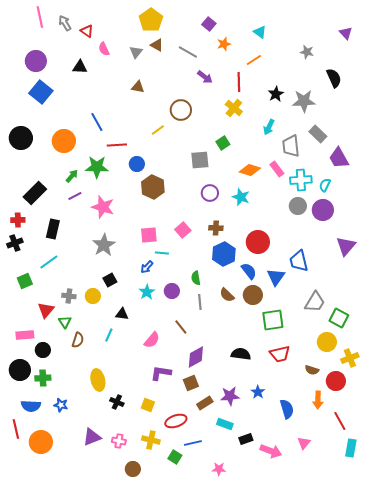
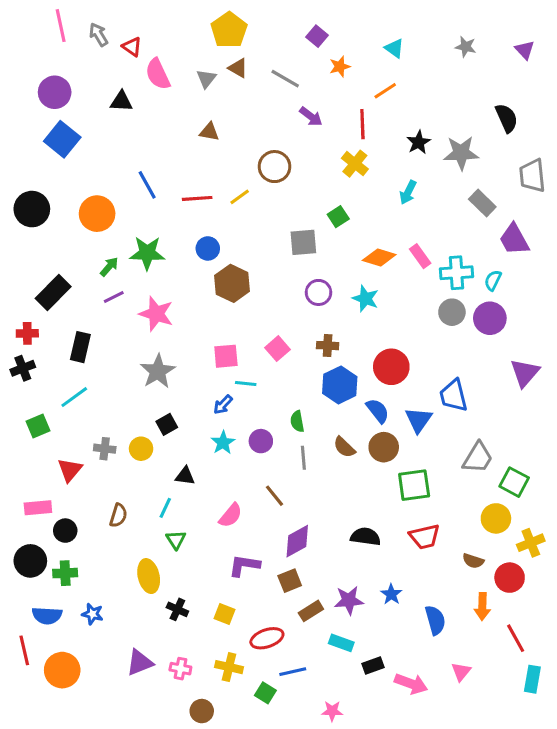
pink semicircle: (104, 49) -> (158, 74), size x1.5
gray star: (307, 52) -> (466, 47), moved
red line: (117, 145) -> (197, 198), moved
gray trapezoid: (291, 146) -> (532, 176), moved
green triangle: (65, 322) -> (176, 540), moved

